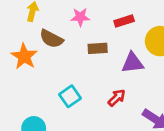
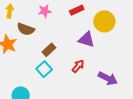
brown rectangle: (98, 48) -> (49, 50), moved, turned -32
purple triangle: (133, 63) -> (86, 40), turned 30

